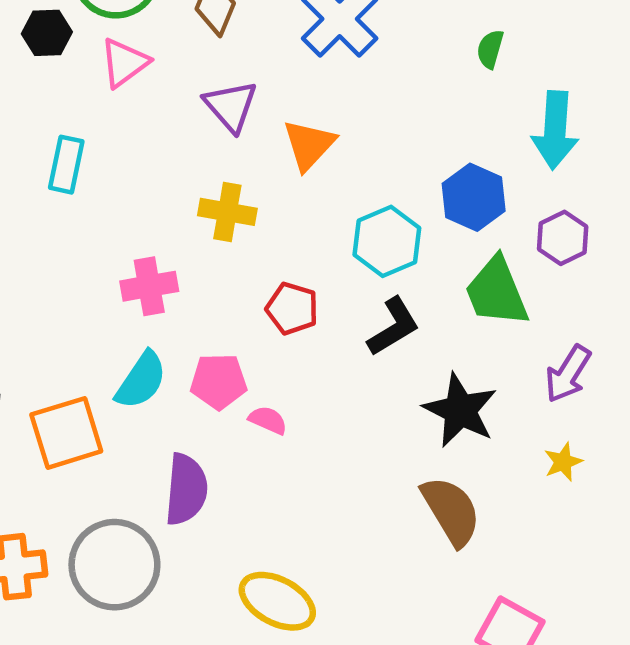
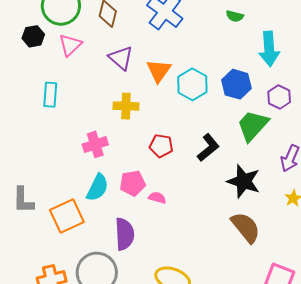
green semicircle: (490, 49) -> (235, 16), turned -84
cyan hexagon: (387, 241) -> (192, 84), moved
green trapezoid: (497, 292) -> (253, 125), turned 72

